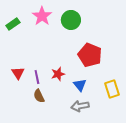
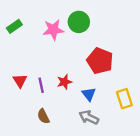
pink star: (42, 16) -> (53, 30), moved, turned 30
brown semicircle: (39, 96) -> (43, 116), moved
gray arrow: (80, 106) -> (89, 117), turned 36

